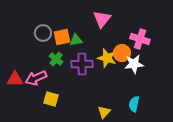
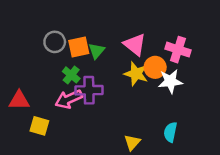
pink triangle: (102, 19) -> (135, 44), moved, turned -30
green triangle: (76, 40) -> (97, 51), turned -40
purple cross: (82, 64) -> (89, 90), moved
pink arrow: (36, 78) -> (69, 99), moved
yellow square: (51, 99) -> (39, 126), moved

